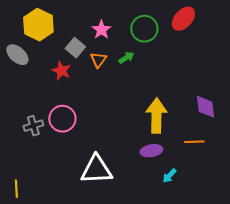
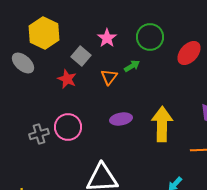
red ellipse: (183, 19) -> (189, 53), moved
orange triangle: (98, 60) -> (109, 77), moved
purple ellipse: (151, 151) -> (121, 119), moved

